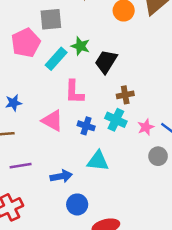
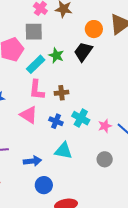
black trapezoid: (106, 62) -> (83, 52), moved
pink L-shape: (74, 92) -> (37, 90), moved
brown cross: (125, 95) -> (61, 93), moved
gray circle: (158, 156) -> (105, 159), moved

